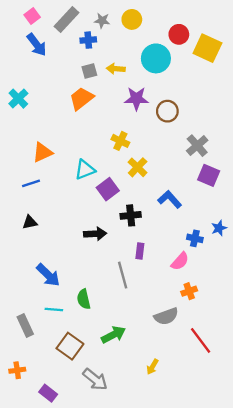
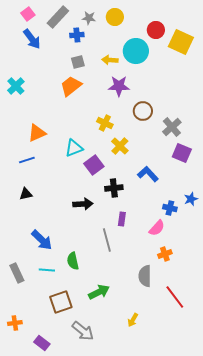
yellow arrow: (116, 69) -> (110, 60), moved
brown circle: (167, 111) -> (143, 111), moved
gray semicircle: (166, 316) -> (145, 276), turned 110
gray rectangle: (25, 326) -> (17, 273), moved
brown square: (70, 346) -> (61, 302), turned 35

